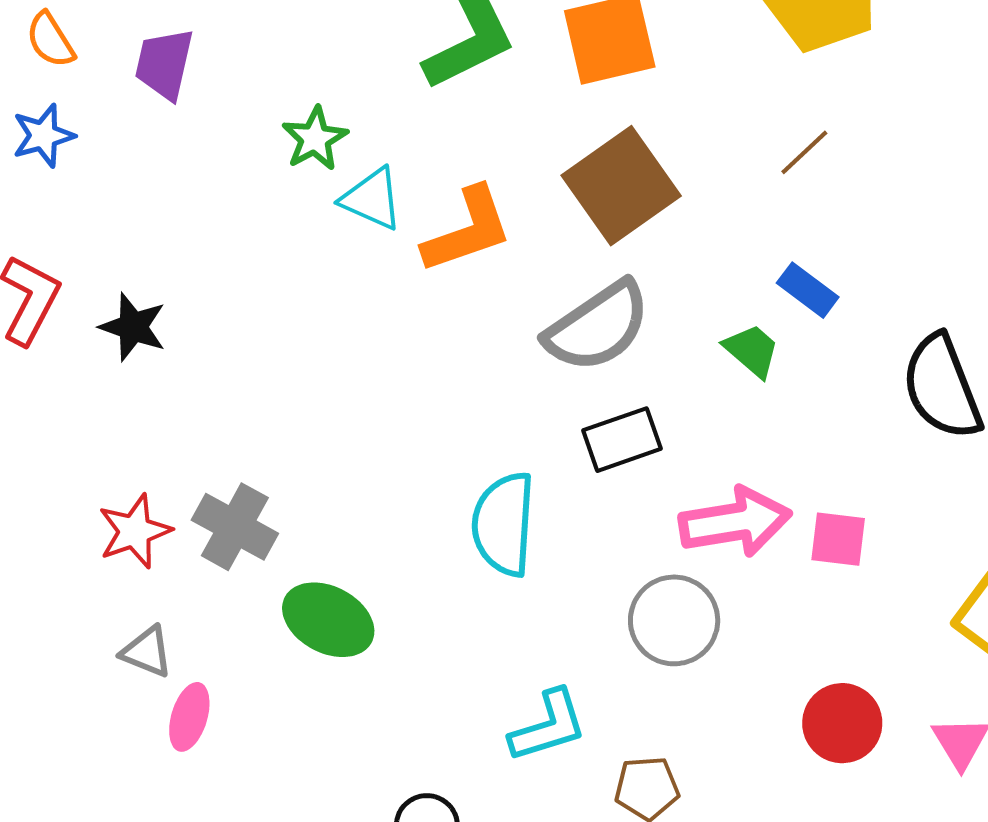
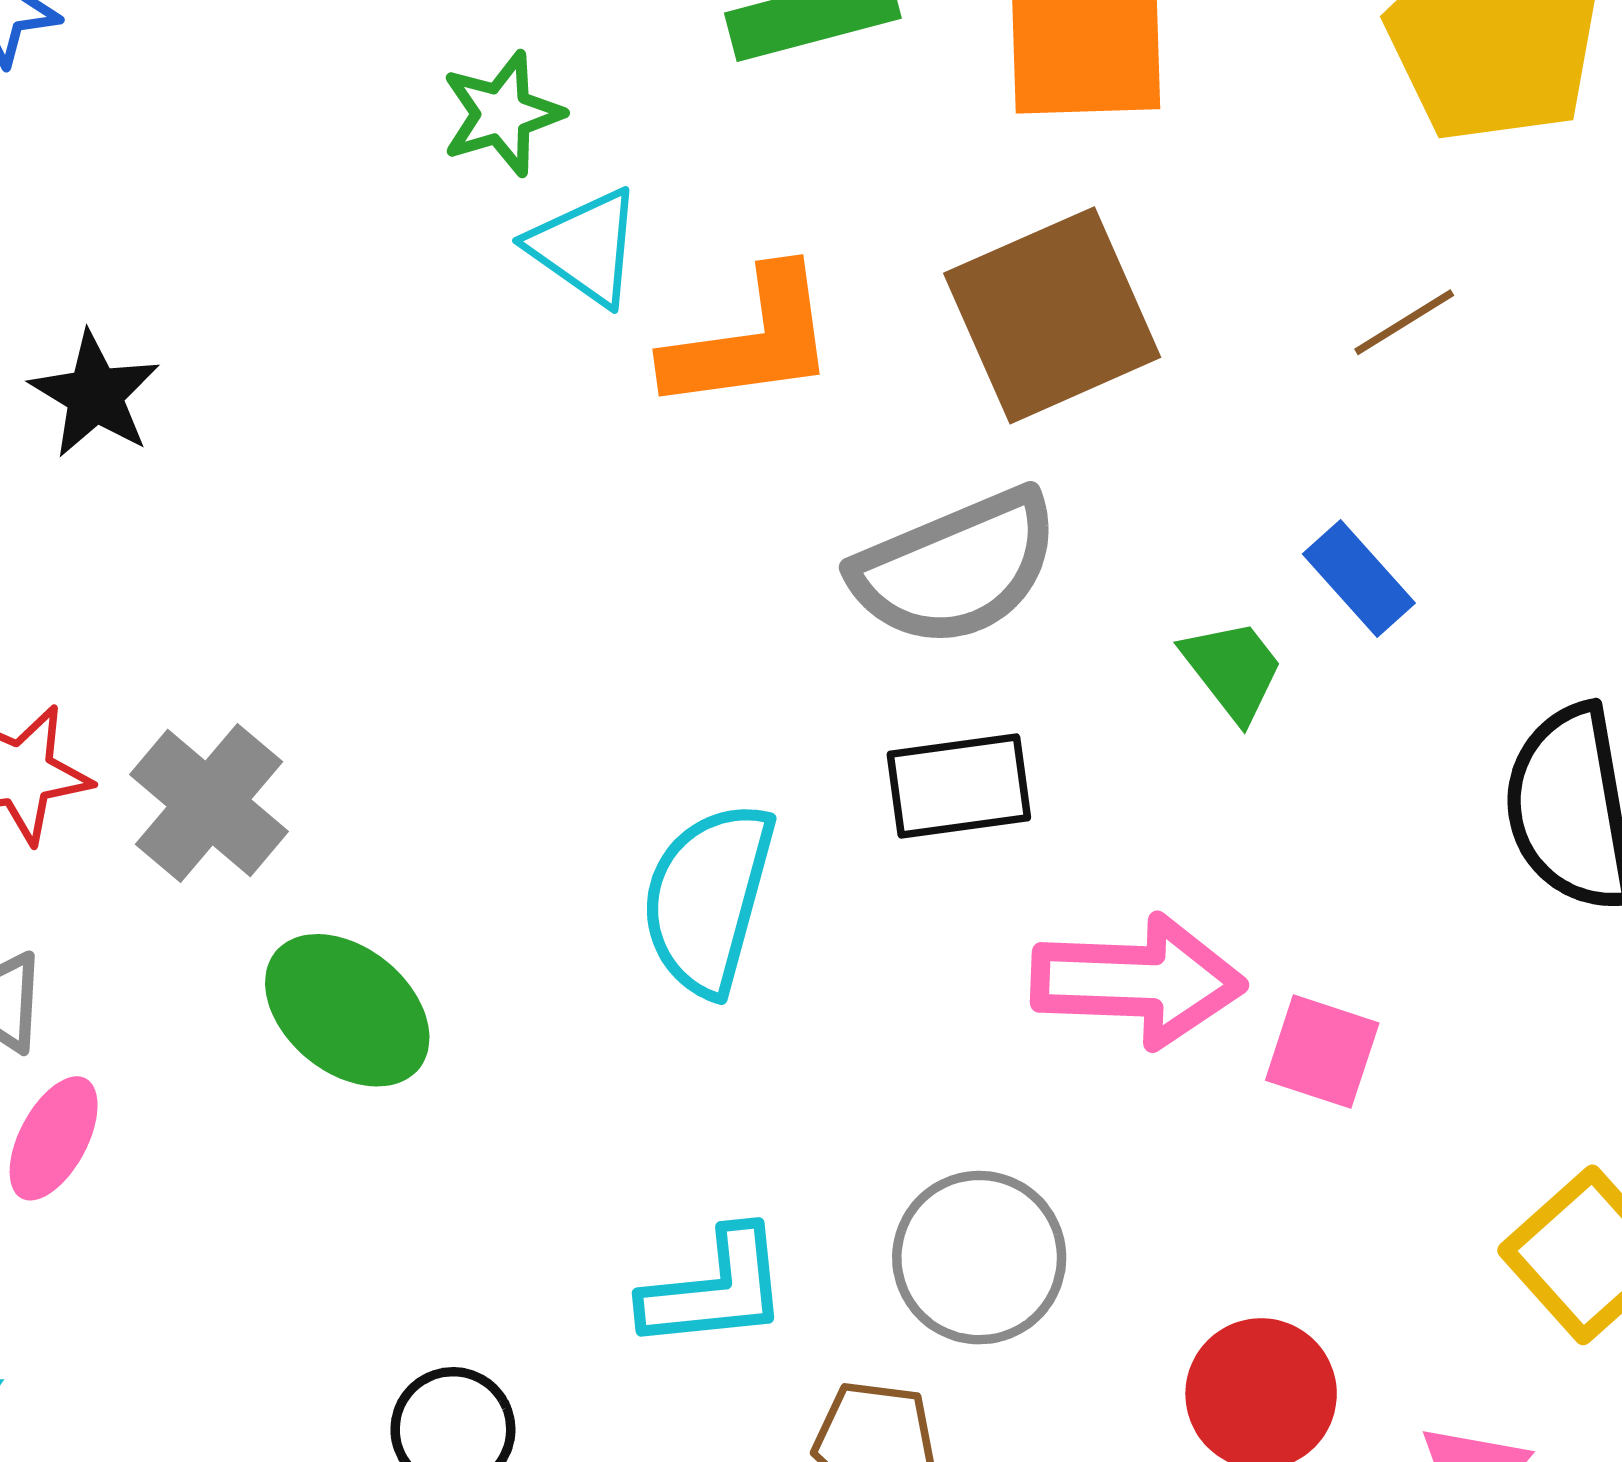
gray circle: (674, 620) -> (979, 1258), moved

